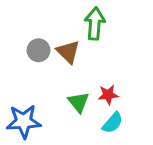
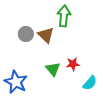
blue star: (24, 121) -> (16, 82), turned 30
cyan semicircle: (113, 123) -> (90, 83), moved

